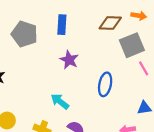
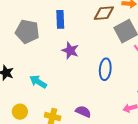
cyan arrow: (60, 101) -> (38, 82), moved

